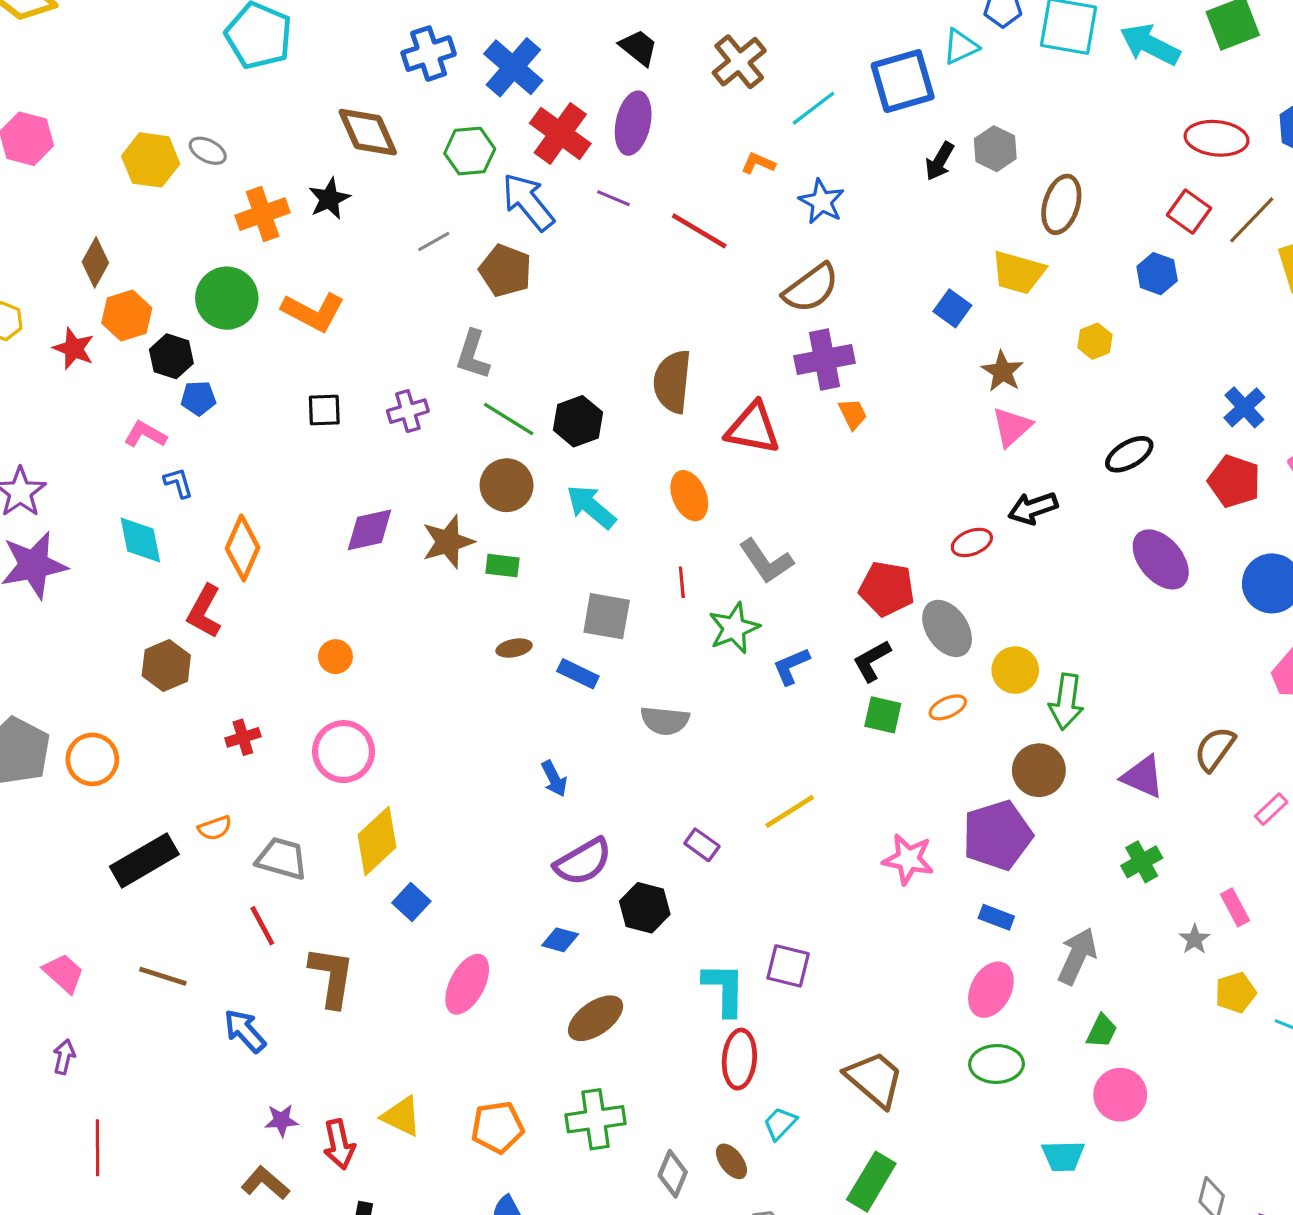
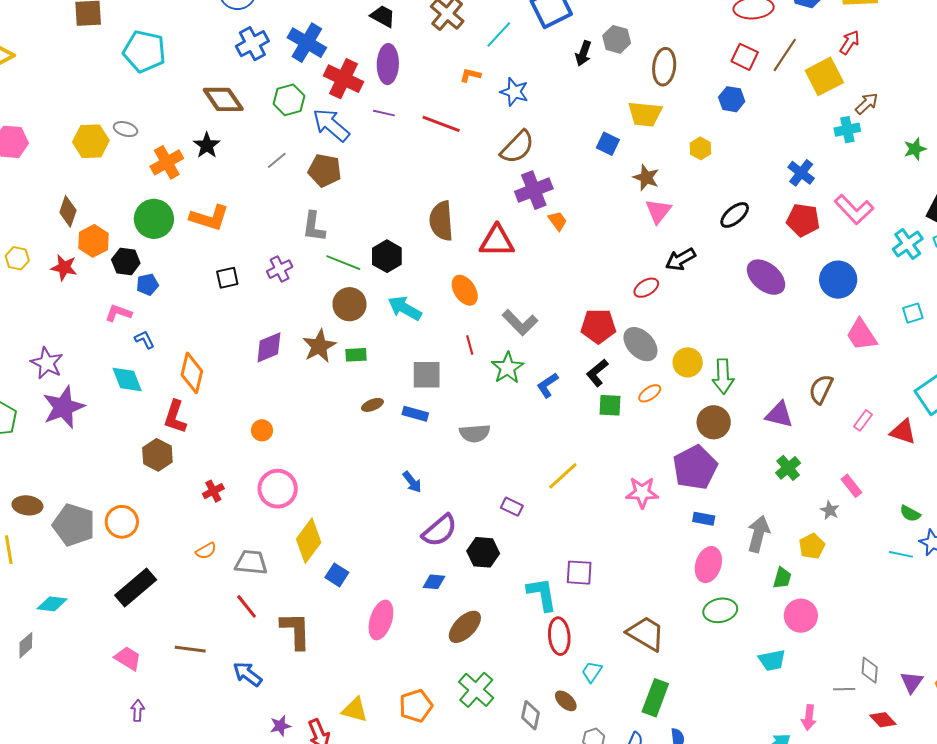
black rectangle: (144, 860) -> (136, 587), moved
yellow pentagon: (1235, 993) -> (812, 546), moved
green cross: (595, 1119) -> (476, 690), turned -30

